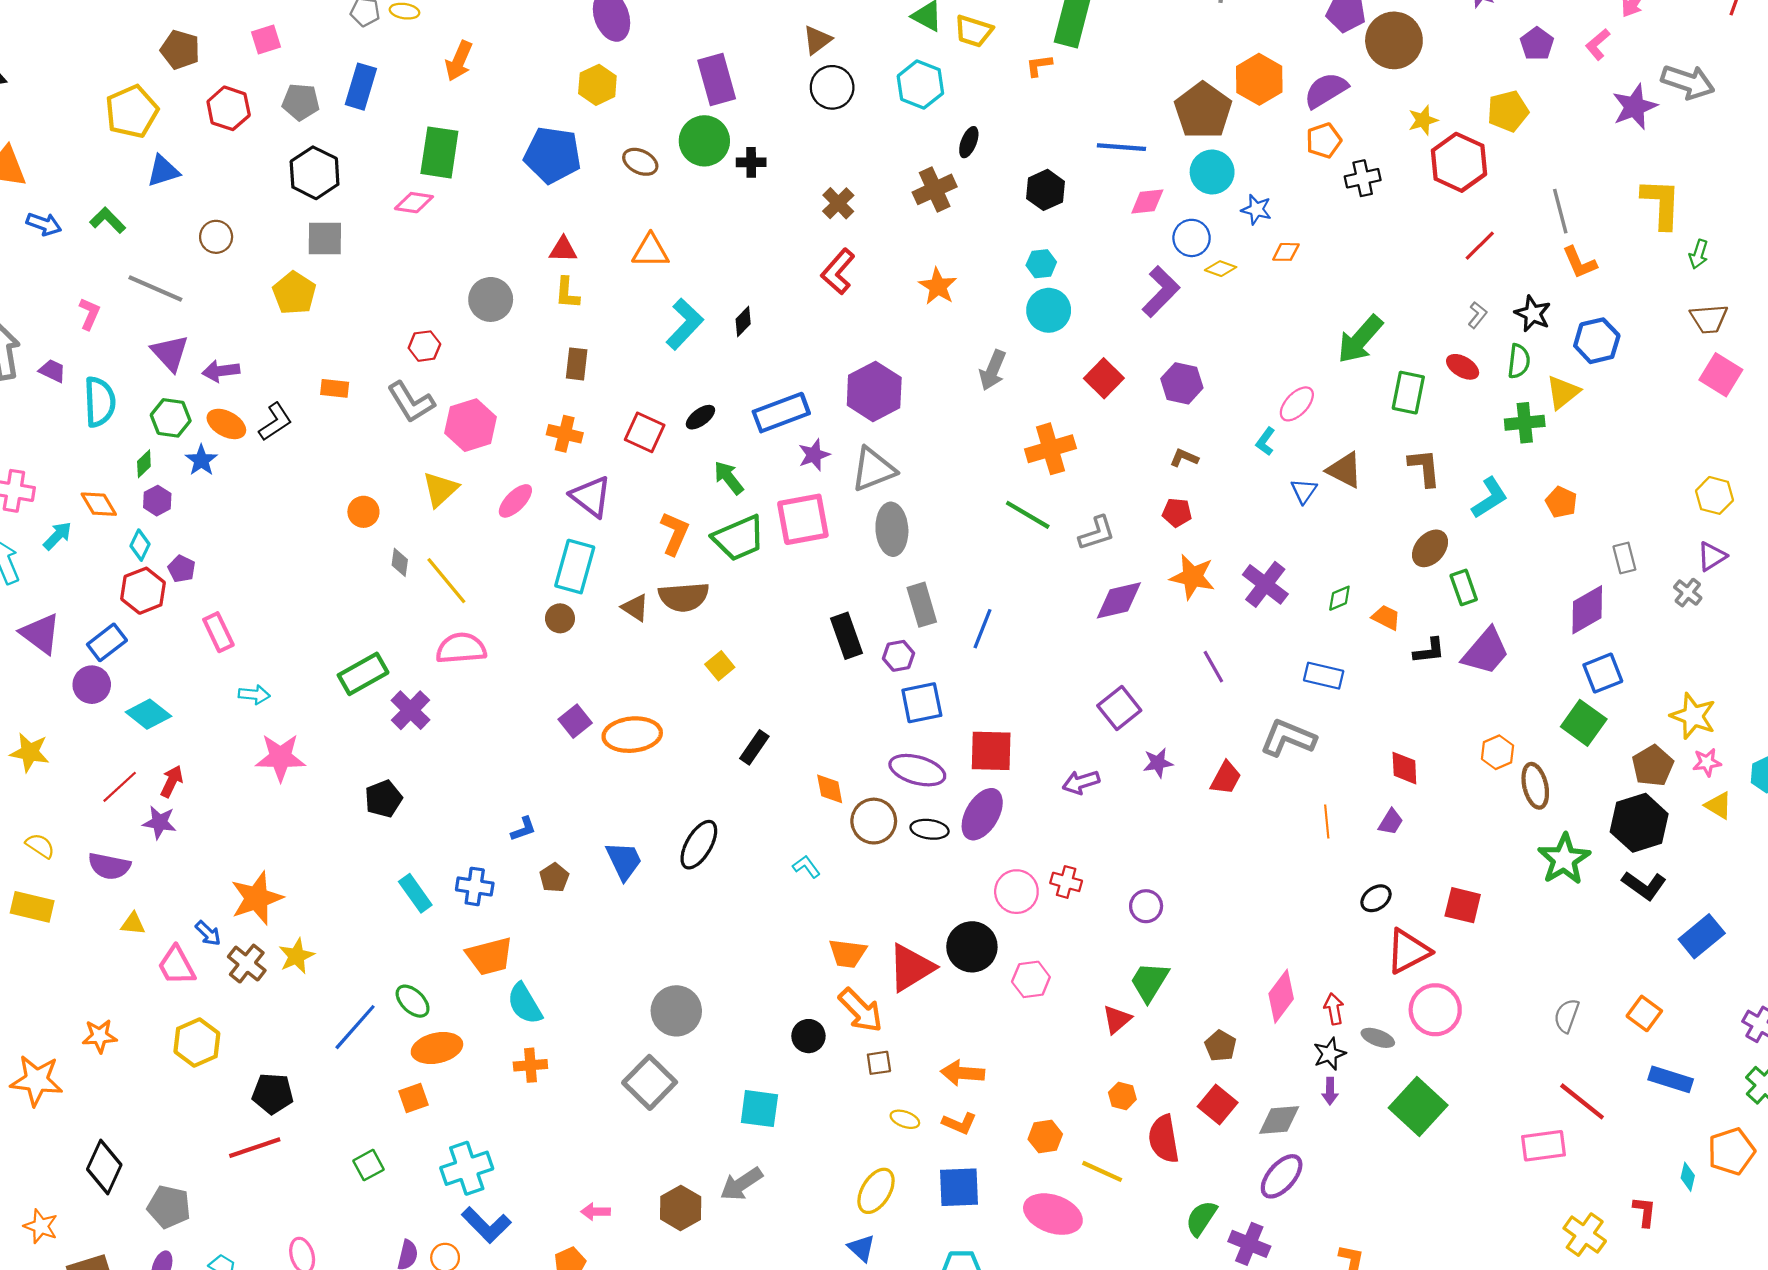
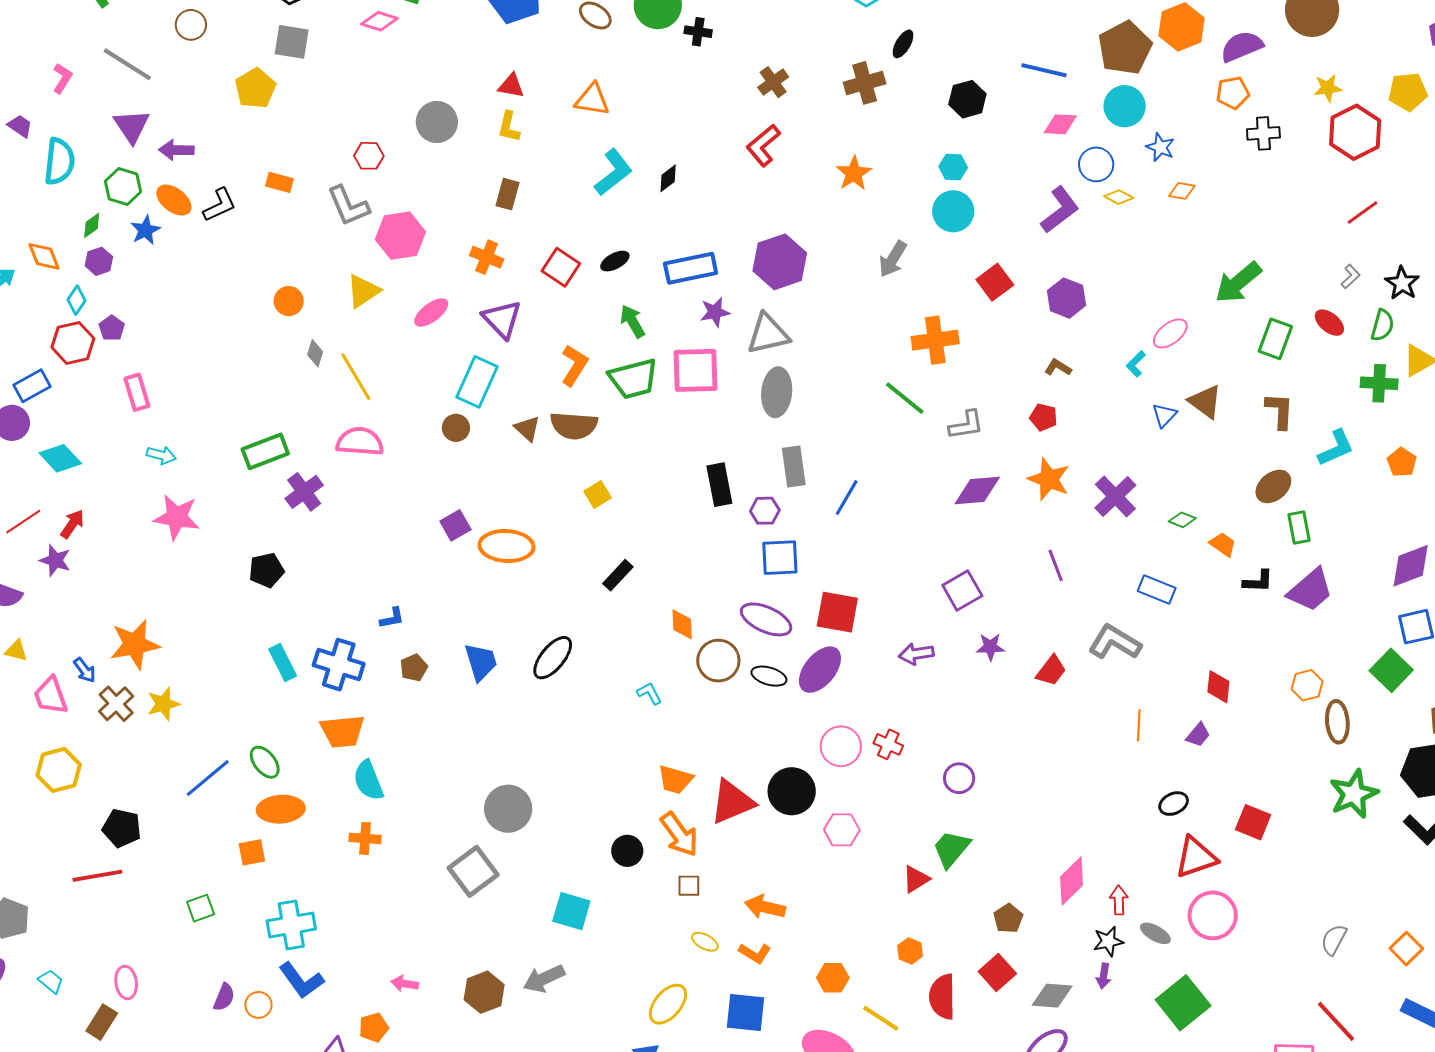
green diamond: (1339, 598) -> (1182, 520), turned 36
blue cross: (475, 886) -> (339, 665), size x1.4

